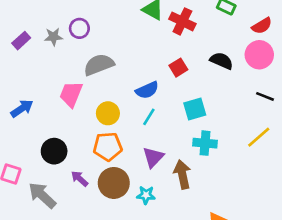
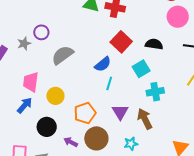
black semicircle: (222, 61) -> (154, 44), moved
red square: (178, 68) -> (121, 42), size x1.5
pink trapezoid: (71, 94) -> (31, 82), moved
blue arrow: (22, 108) -> (25, 105), moved
yellow circle: (108, 113) -> (55, 96), moved
cyan star: (146, 195) -> (131, 144), moved

